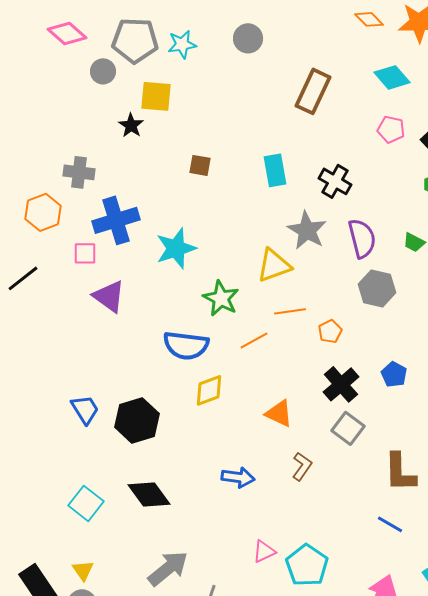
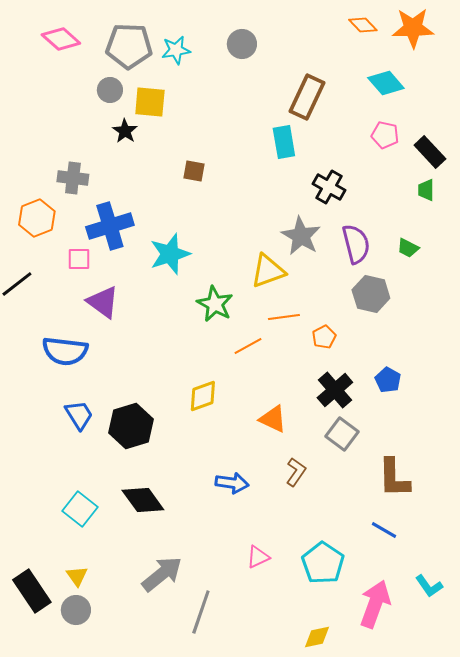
gray circle: (103, 71) -> (110, 90), moved
cyan rectangle: (275, 170) -> (284, 142), moved
blue semicircle: (186, 345) -> (65, 351), moved
cyan pentagon: (307, 565) -> (323, 563), moved

